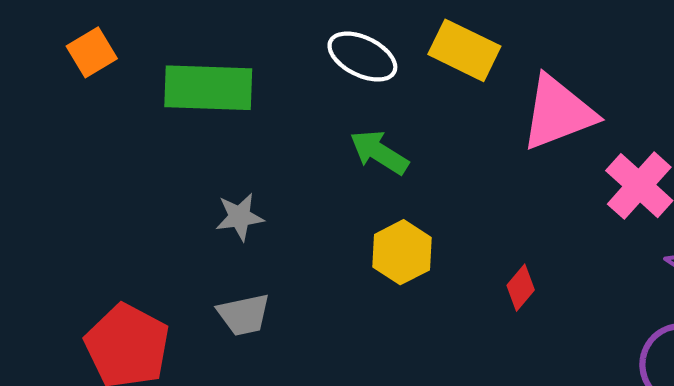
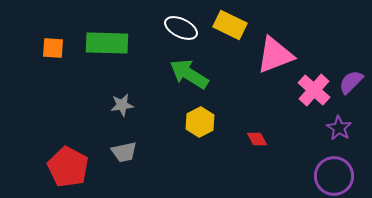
orange square: (92, 52) -> (53, 48), moved, turned 35
green arrow: (379, 152) -> (189, 74), size x1.4
red diamond: (521, 288) -> (257, 139), turned -70

